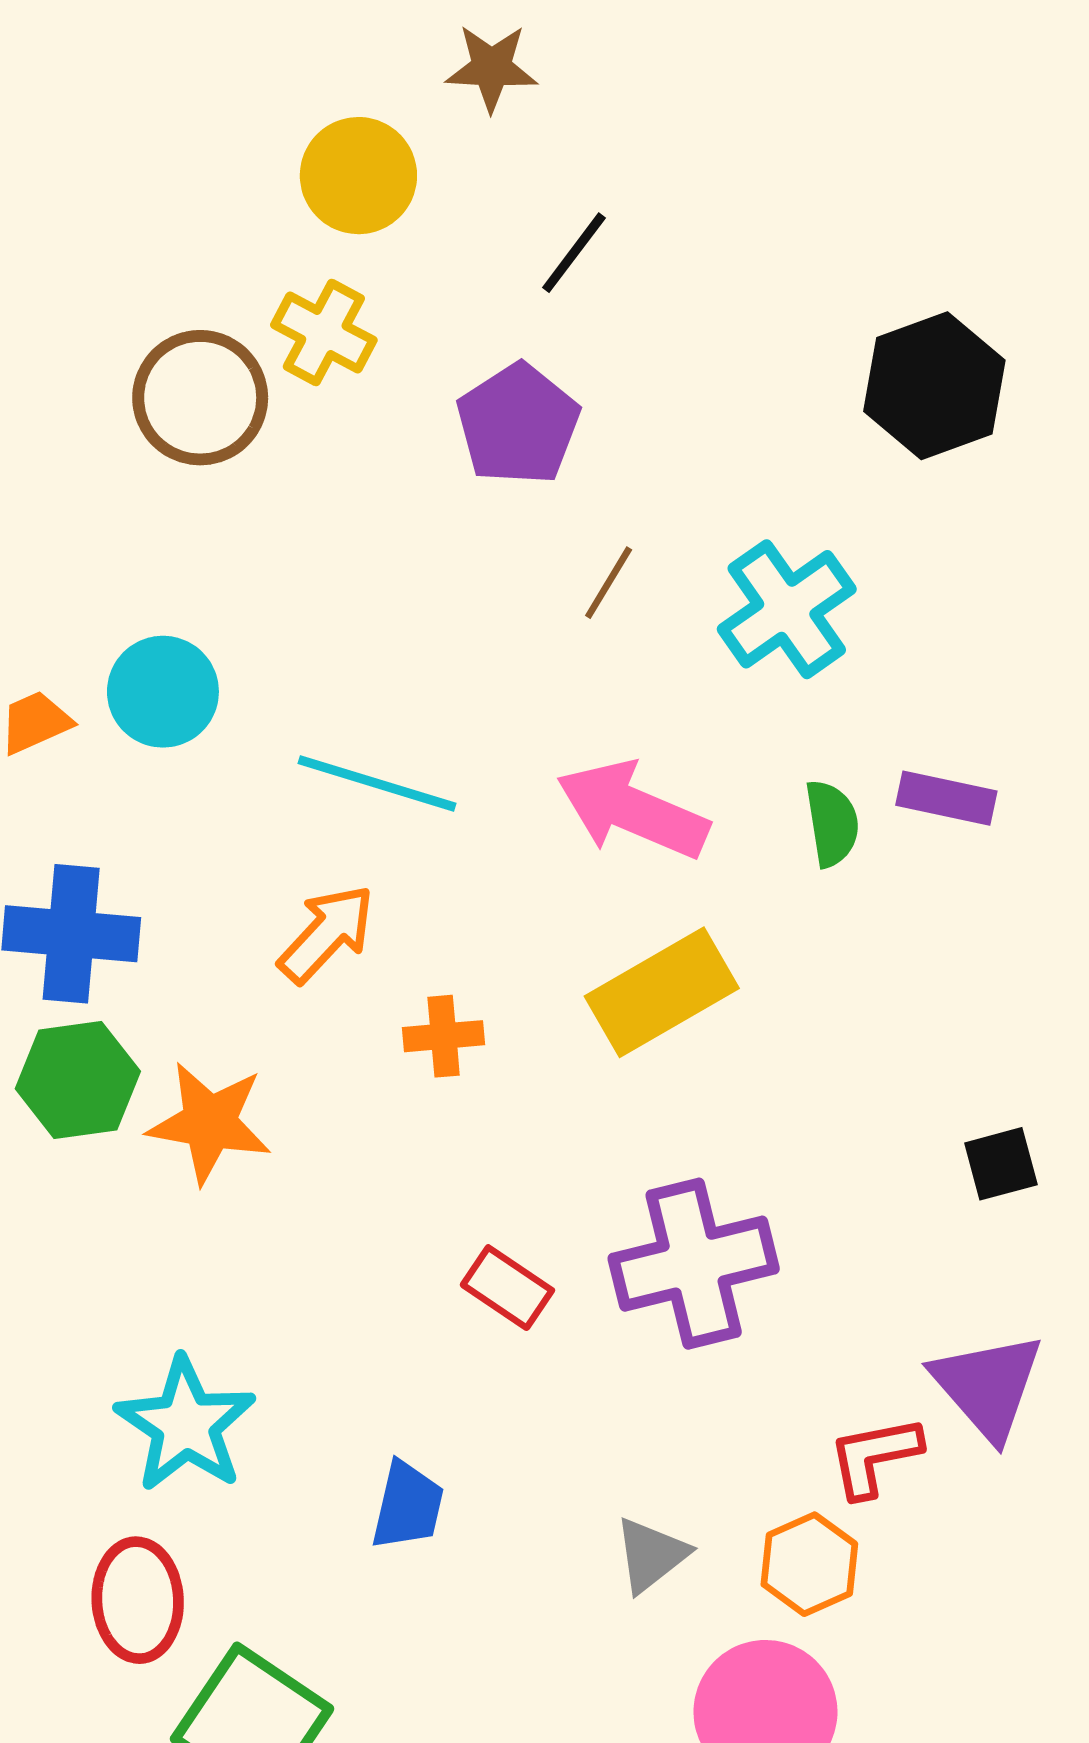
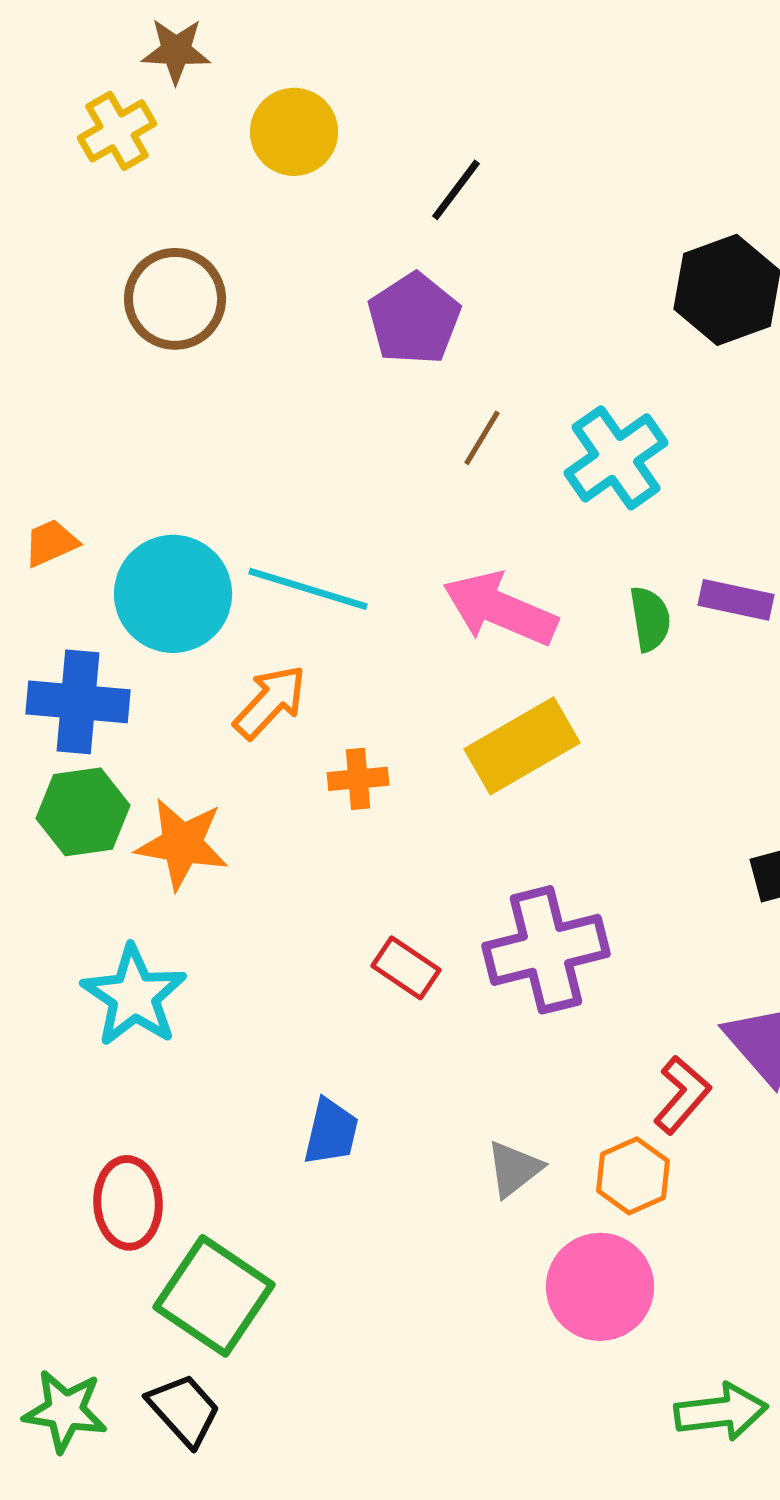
brown star: (491, 68) -> (176, 51), moved
yellow cross: (324, 333) -> (117, 131), moved, turned 32
cyan circle: (163, 692) -> (173, 594), moved, size x1.4
cyan star: (186, 1425) -> (134, 996), moved
red L-shape: (875, 1456) -> (682, 1095), turned 142

